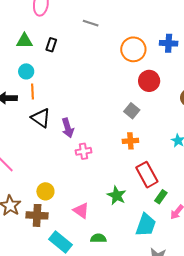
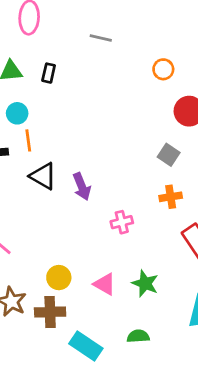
orange circle: (133, 49) -> (163, 69), size x0.6
pink cross: (84, 151) -> (122, 222), moved
green star: (117, 195) -> (145, 283), moved
pink triangle: (81, 211) -> (105, 284), moved

